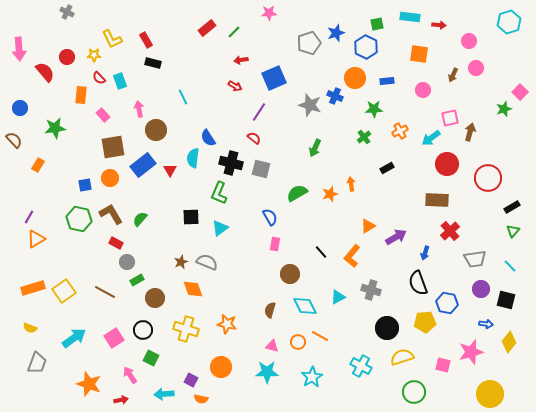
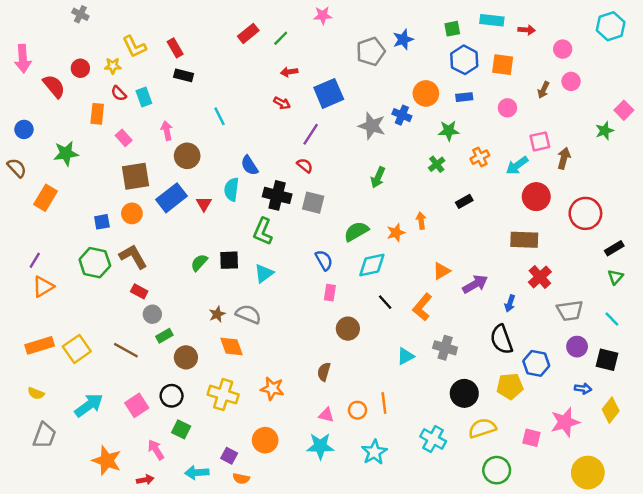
blue hexagon: (366, 47) -> (464, 60), moved
orange rectangle: (38, 165) -> (46, 198), size x1.5
green semicircle: (140, 219) -> (199, 263), moved
cyan diamond: (305, 306) -> (372, 265), moved, turned -75
orange line: (320, 336) -> (384, 403), turned 54

